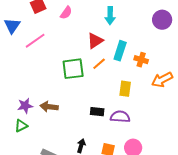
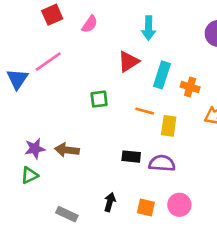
blue triangle: (12, 26) -> (17, 79), moved
orange line: (99, 64) -> (145, 111), moved, turned 56
green square: (73, 69) -> (99, 99), size x0.6

